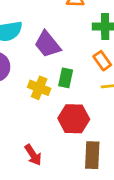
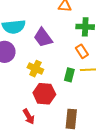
green rectangle: (66, 78) -> (69, 75), moved
red hexagon: (74, 119) -> (44, 94), moved

